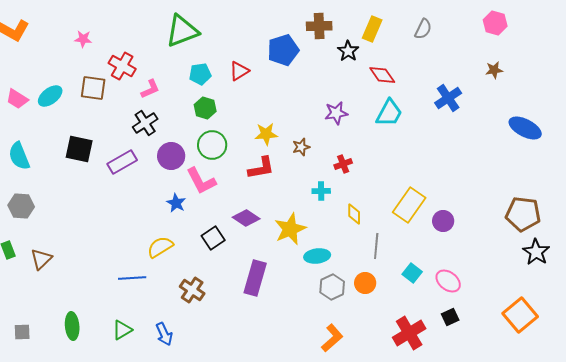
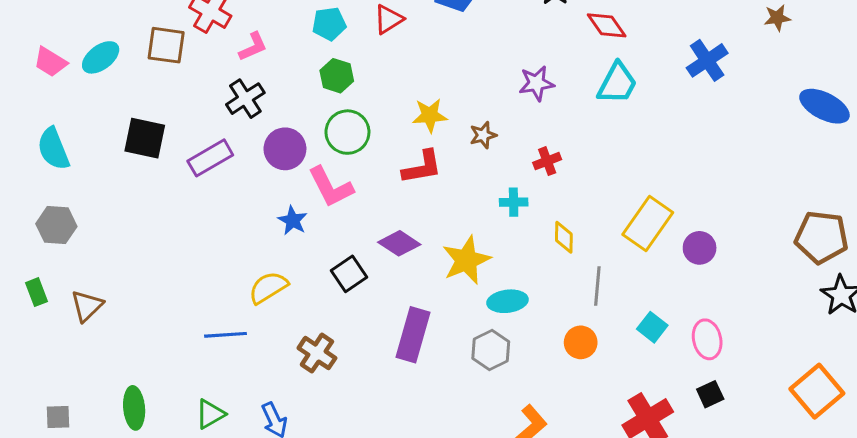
pink ellipse: (448, 281) -> (707, 339), turned 40
gray hexagon: (332, 287) -> (491, 350), moved

